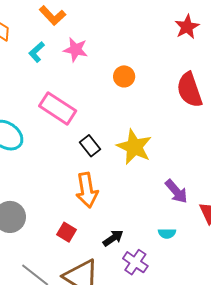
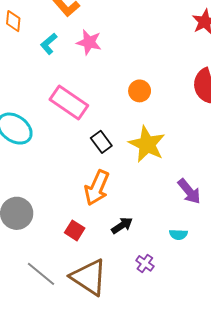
orange circle: (124, 76) -> (140, 91), moved
orange arrow: (87, 190) -> (97, 188), turned 32
black arrow: (113, 238) -> (122, 225), moved
purple cross: (135, 262) -> (145, 263), size x0.7

